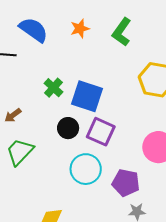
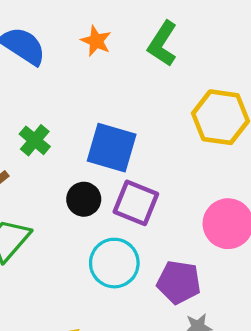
orange star: (80, 29) -> (96, 41), turned -30
green cross: (53, 88) -> (35, 140), moved

